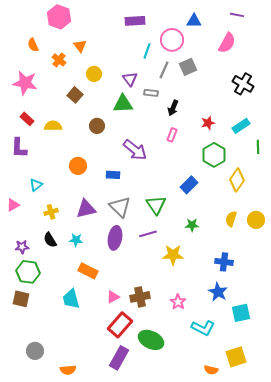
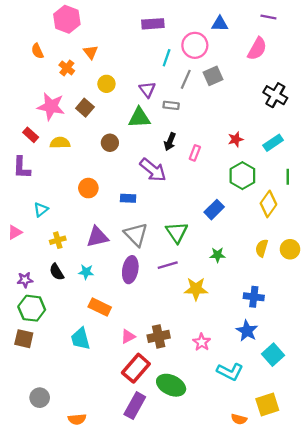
pink star: (25, 83) -> (51, 106), moved
black arrow: (173, 108) -> (170, 142), moved
green line: (258, 147) -> (288, 177), moved
cyan square: (241, 313) -> (273, 355), turned -30

